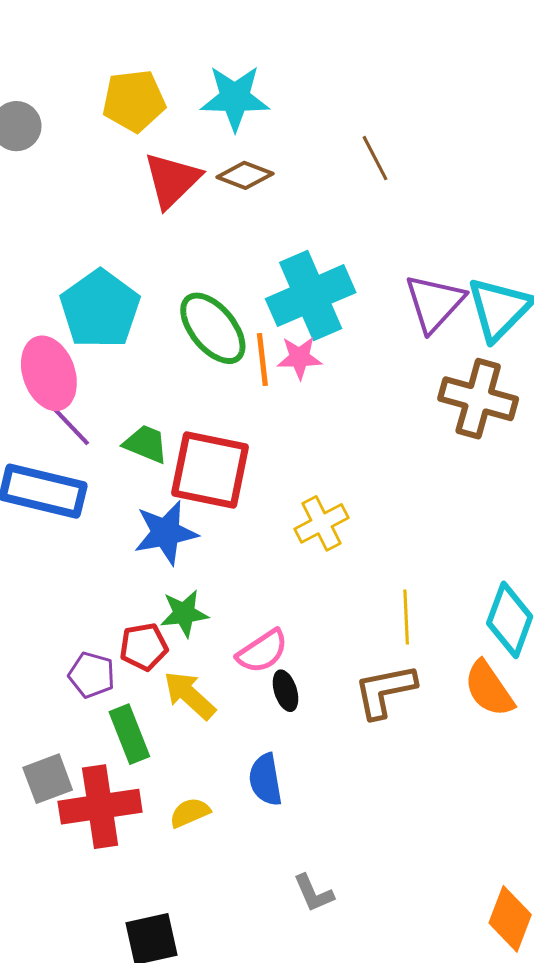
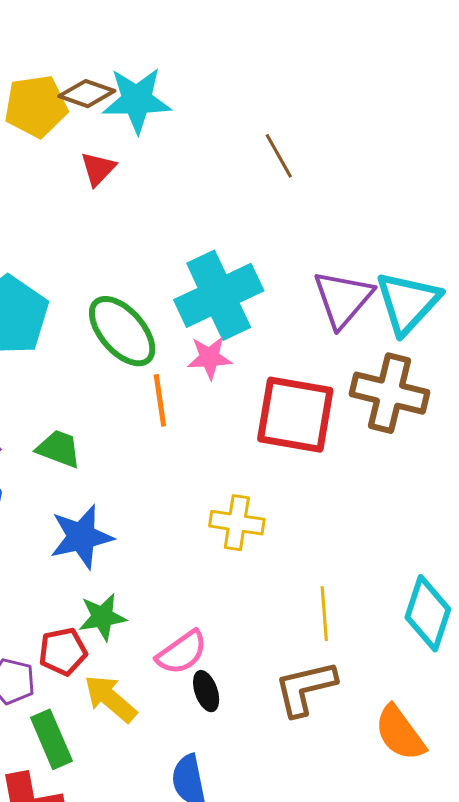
brown diamond: (245, 175) -> (87, 94), moved
red triangle: (172, 180) -> (98, 169), moved, size x0.6
orange line: (262, 360) -> (160, 400), moved
red square: (210, 470) -> (295, 415), moved
yellow cross: (322, 523) -> (237, 523), turned 38
orange semicircle: (489, 689) -> (400, 733), moved

